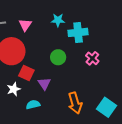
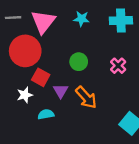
pink triangle: (25, 25) -> (43, 22), size x1.6
cyan cross: (78, 32) -> (121, 20), moved
orange arrow: (75, 103) -> (86, 97), moved, turned -30

